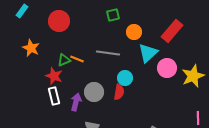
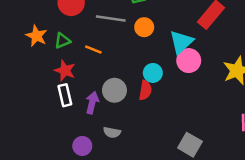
orange circle: (134, 32) -> (144, 27), moved
gray line: (108, 53) -> (111, 18), moved
green triangle: (64, 60) -> (62, 41), moved
pink circle: (167, 68) -> (189, 61), moved

